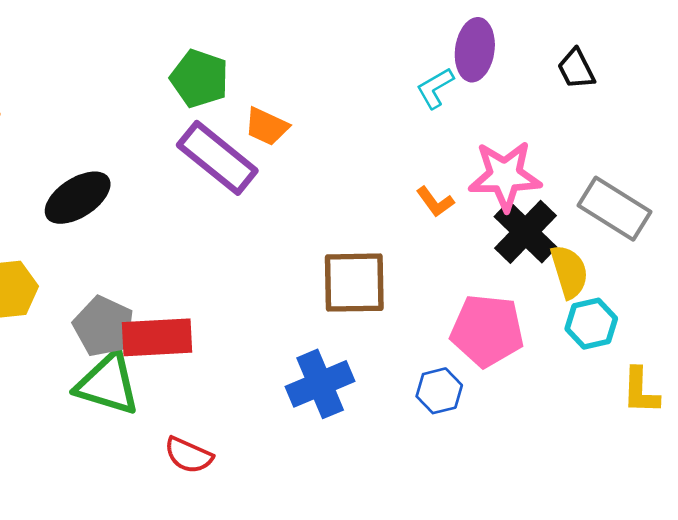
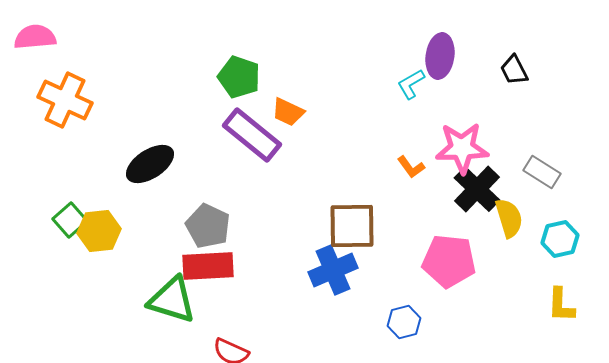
gray rectangle: (615, 209) -> (542, 172), size x0.7
cyan hexagon: (591, 324) -> (560, 239), moved
gray pentagon: (104, 326) -> (208, 226), moved
blue cross: (320, 384) -> (333, 270), moved
blue hexagon: (439, 391) -> (404, 322), moved

